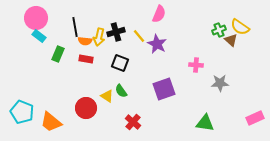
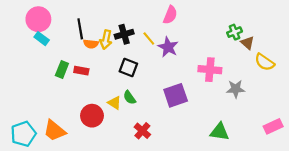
yellow semicircle: (240, 27) -> (265, 62), moved
green rectangle: (58, 54) -> (62, 70), moved
red rectangle: (86, 59) -> (81, 71), moved
pink cross: (196, 65) -> (210, 70), size x1.5
cyan pentagon: (22, 112) -> (23, 134), moved, turned 30

